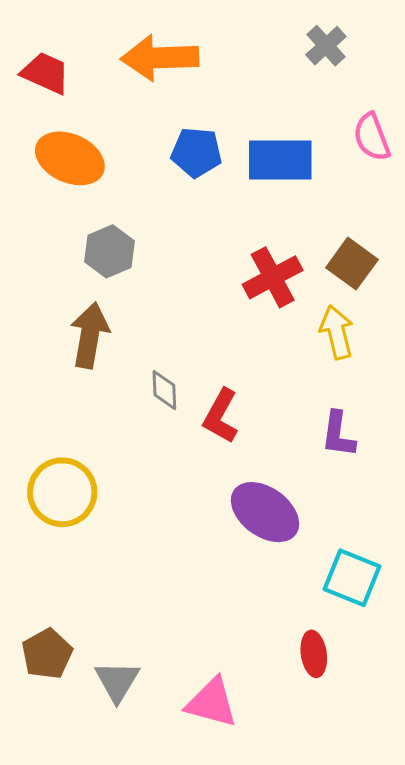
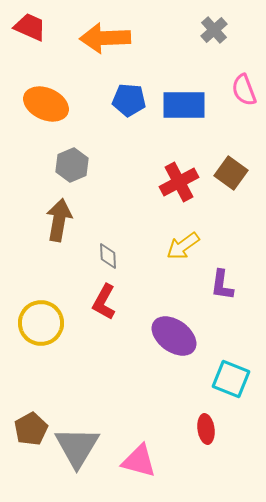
red trapezoid: (45, 73) -> (30, 27), moved
yellow arrow: (337, 332) -> (183, 246), moved, turned -112
red L-shape: (221, 416) -> (104, 302), moved
gray triangle: (117, 681) -> (77, 447), size x1.5

